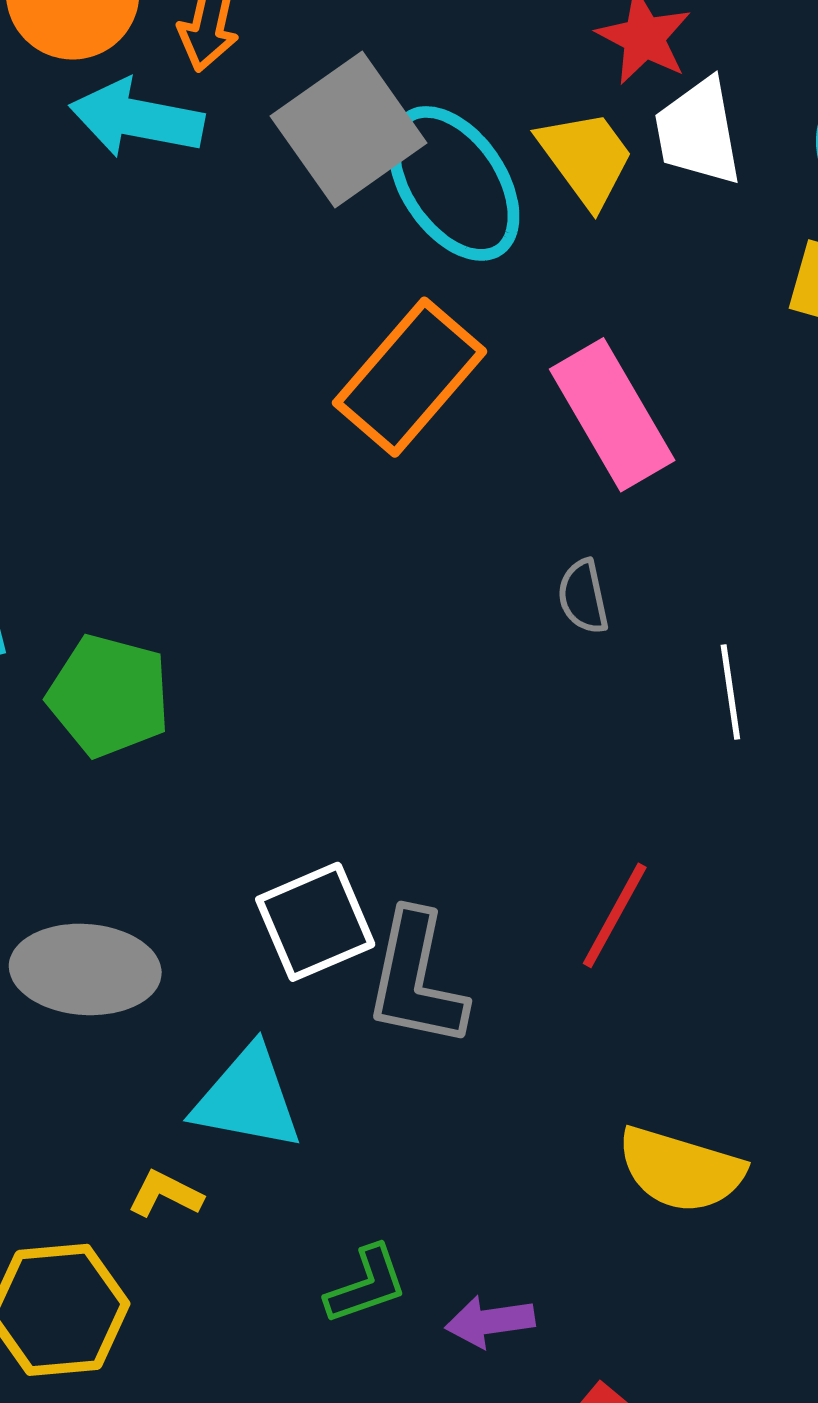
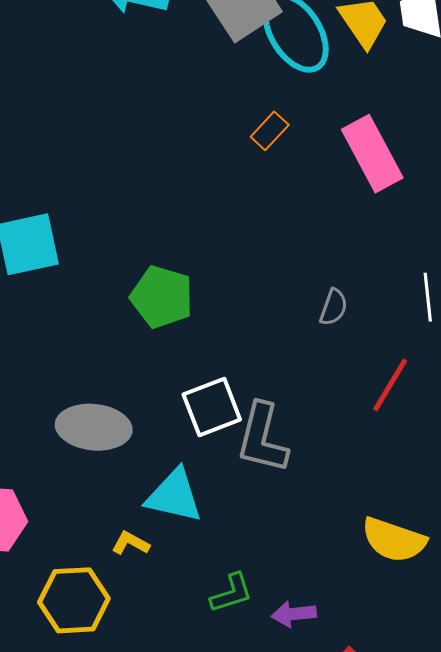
orange rectangle: (410, 377) -> (270, 131), size x0.5
gray semicircle: (583, 597) -> (334, 307), moved, turned -150
green pentagon: (109, 696) -> (162, 297), moved
red line: (615, 915) -> (390, 385), moved

